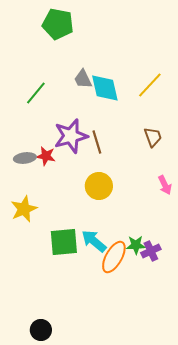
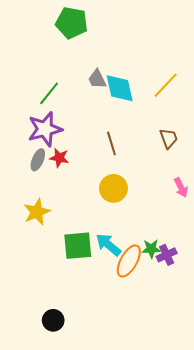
purple star: (71, 136) -> (45, 129), moved
gray ellipse: (25, 158) -> (38, 160), turned -60
black circle: (41, 330) -> (53, 320), moved

